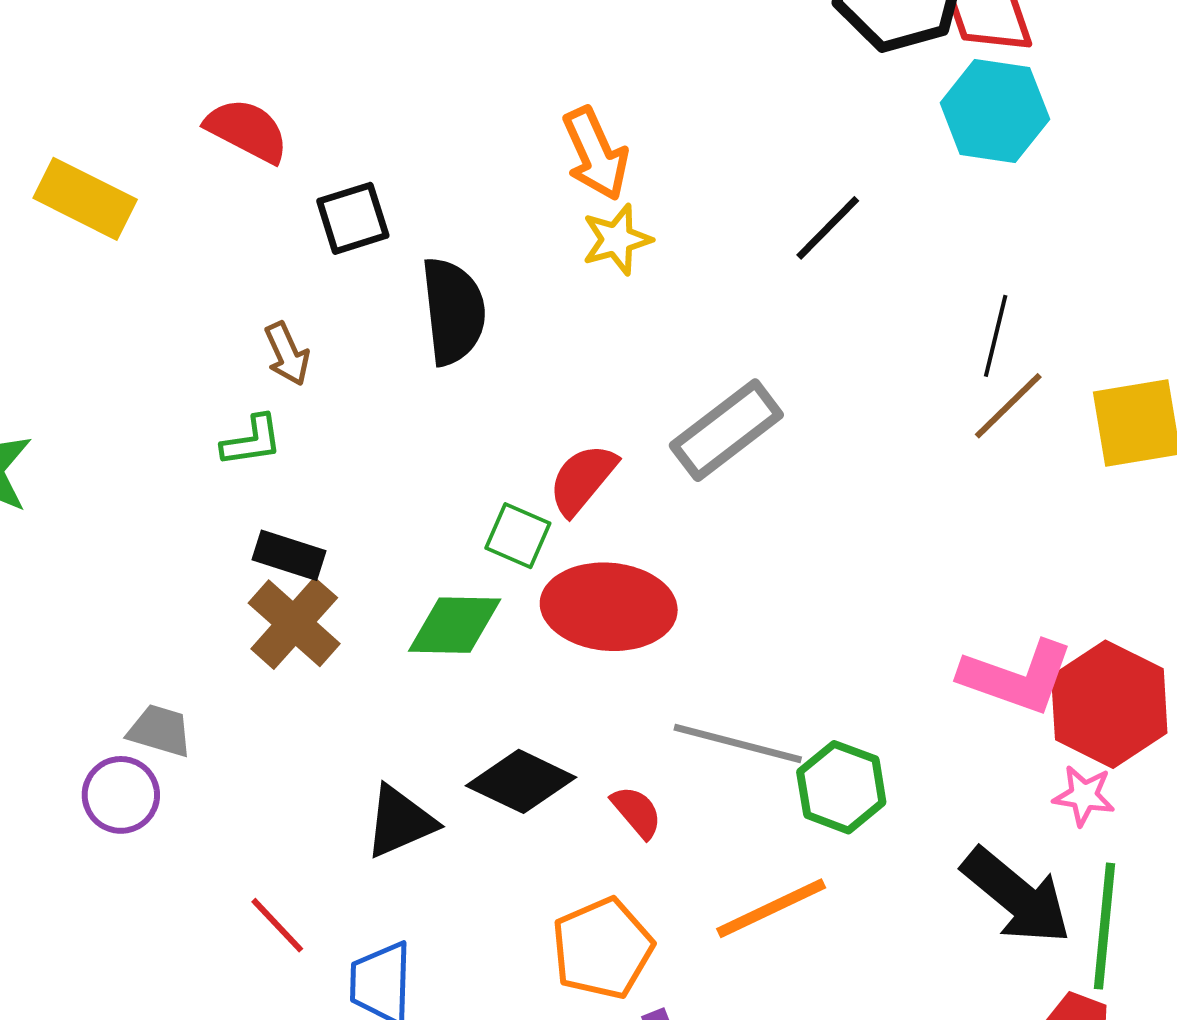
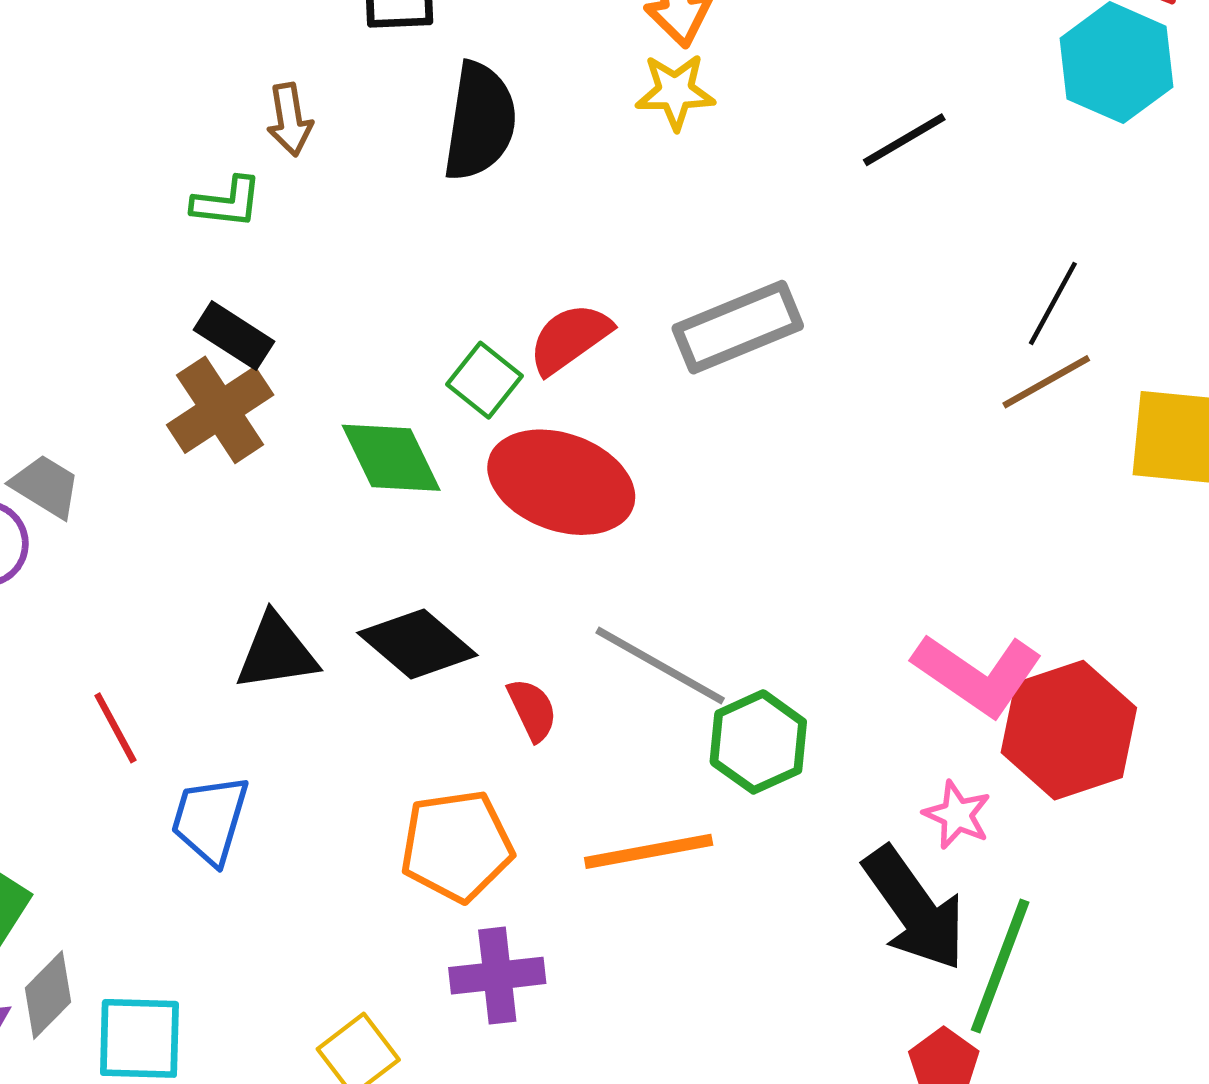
green diamond: (455, 625) -> (391, 458), turned 48
pink star: (1084, 796) -> (957, 815), moved

